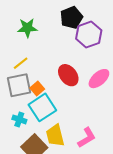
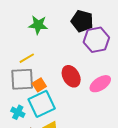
black pentagon: (71, 18) -> (82, 21), turned 30

